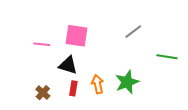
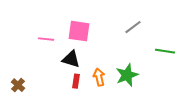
brown cross: (43, 93) -> (18, 85), moved

